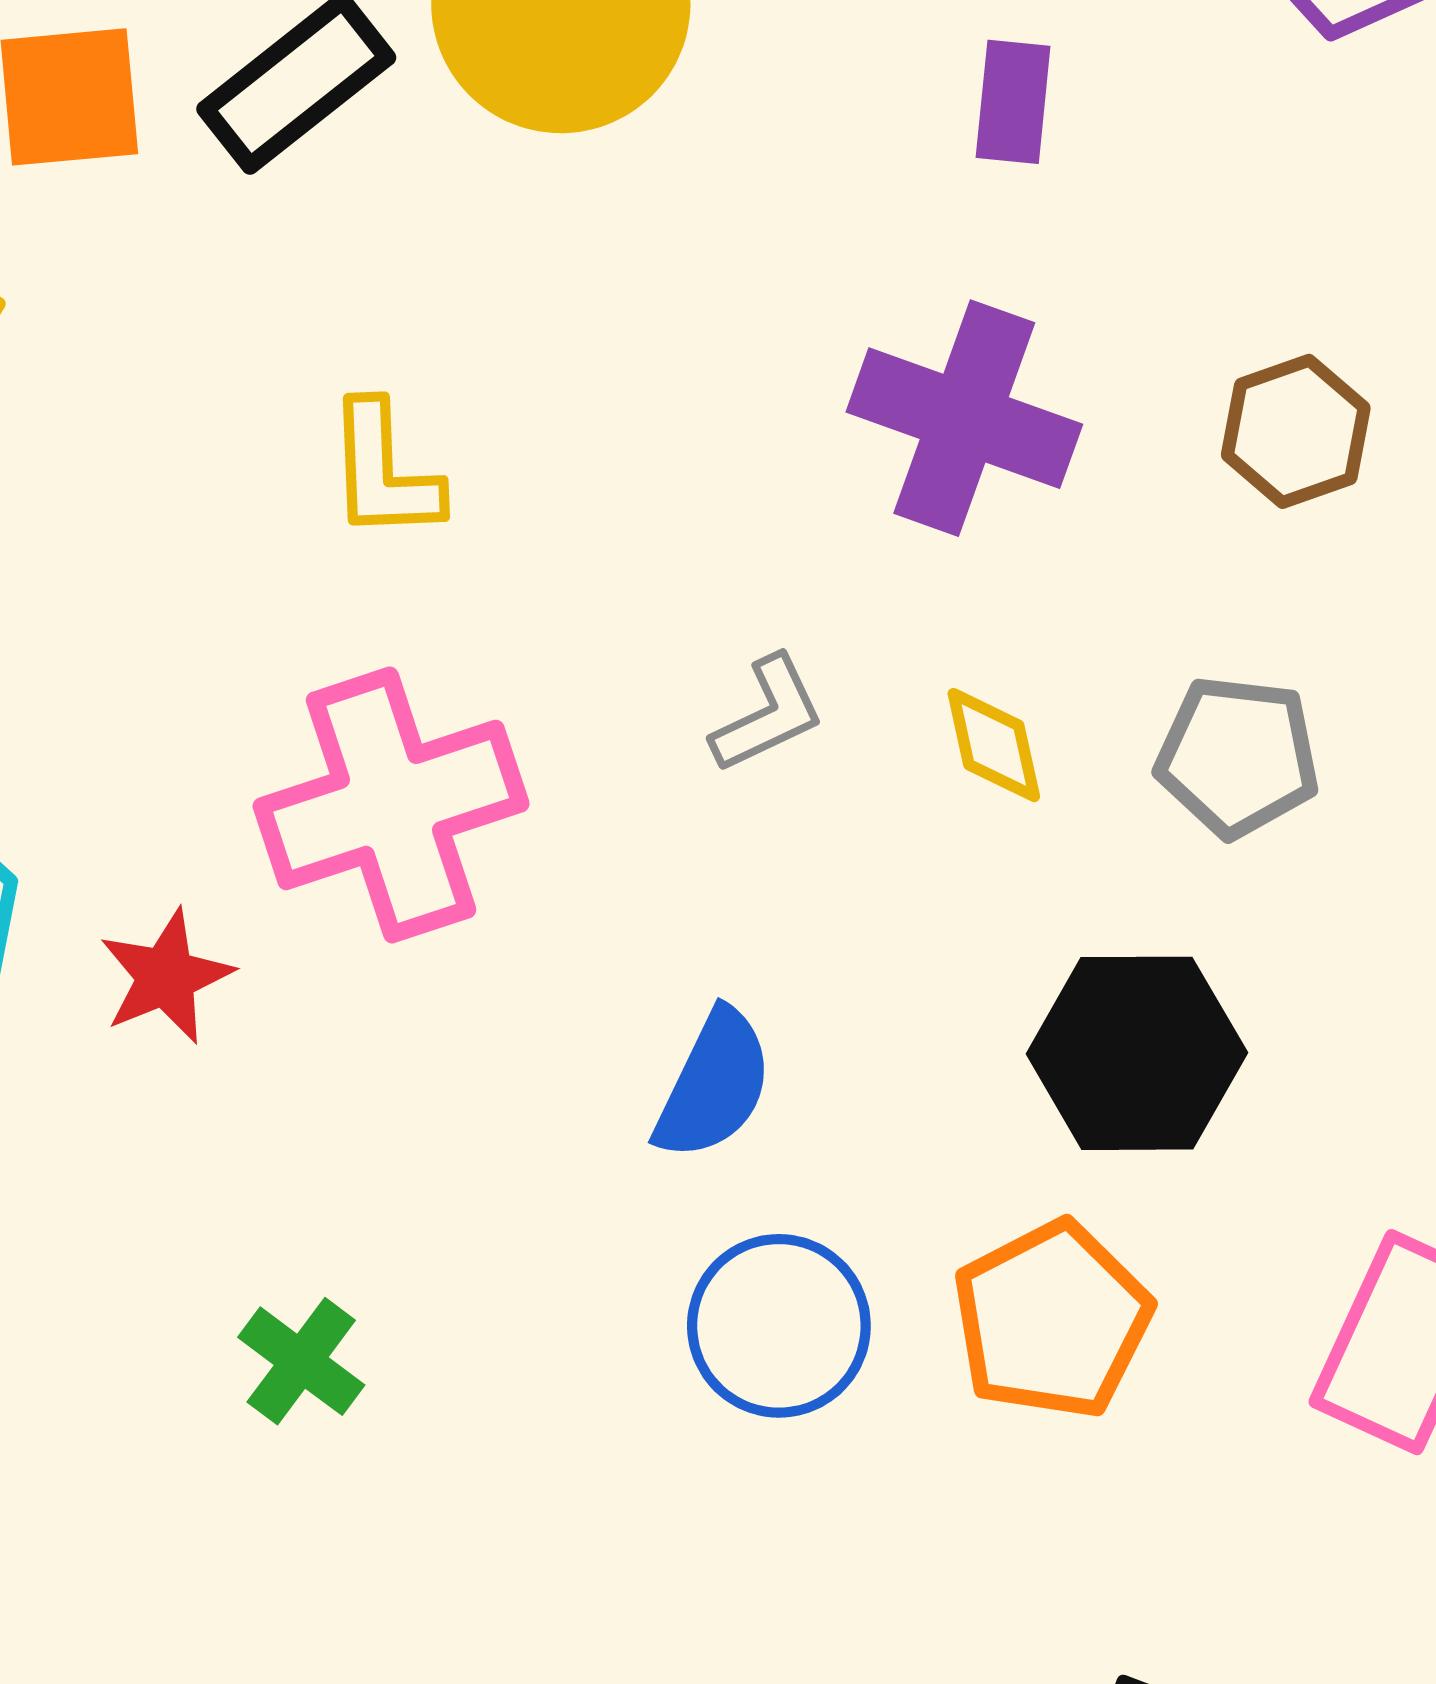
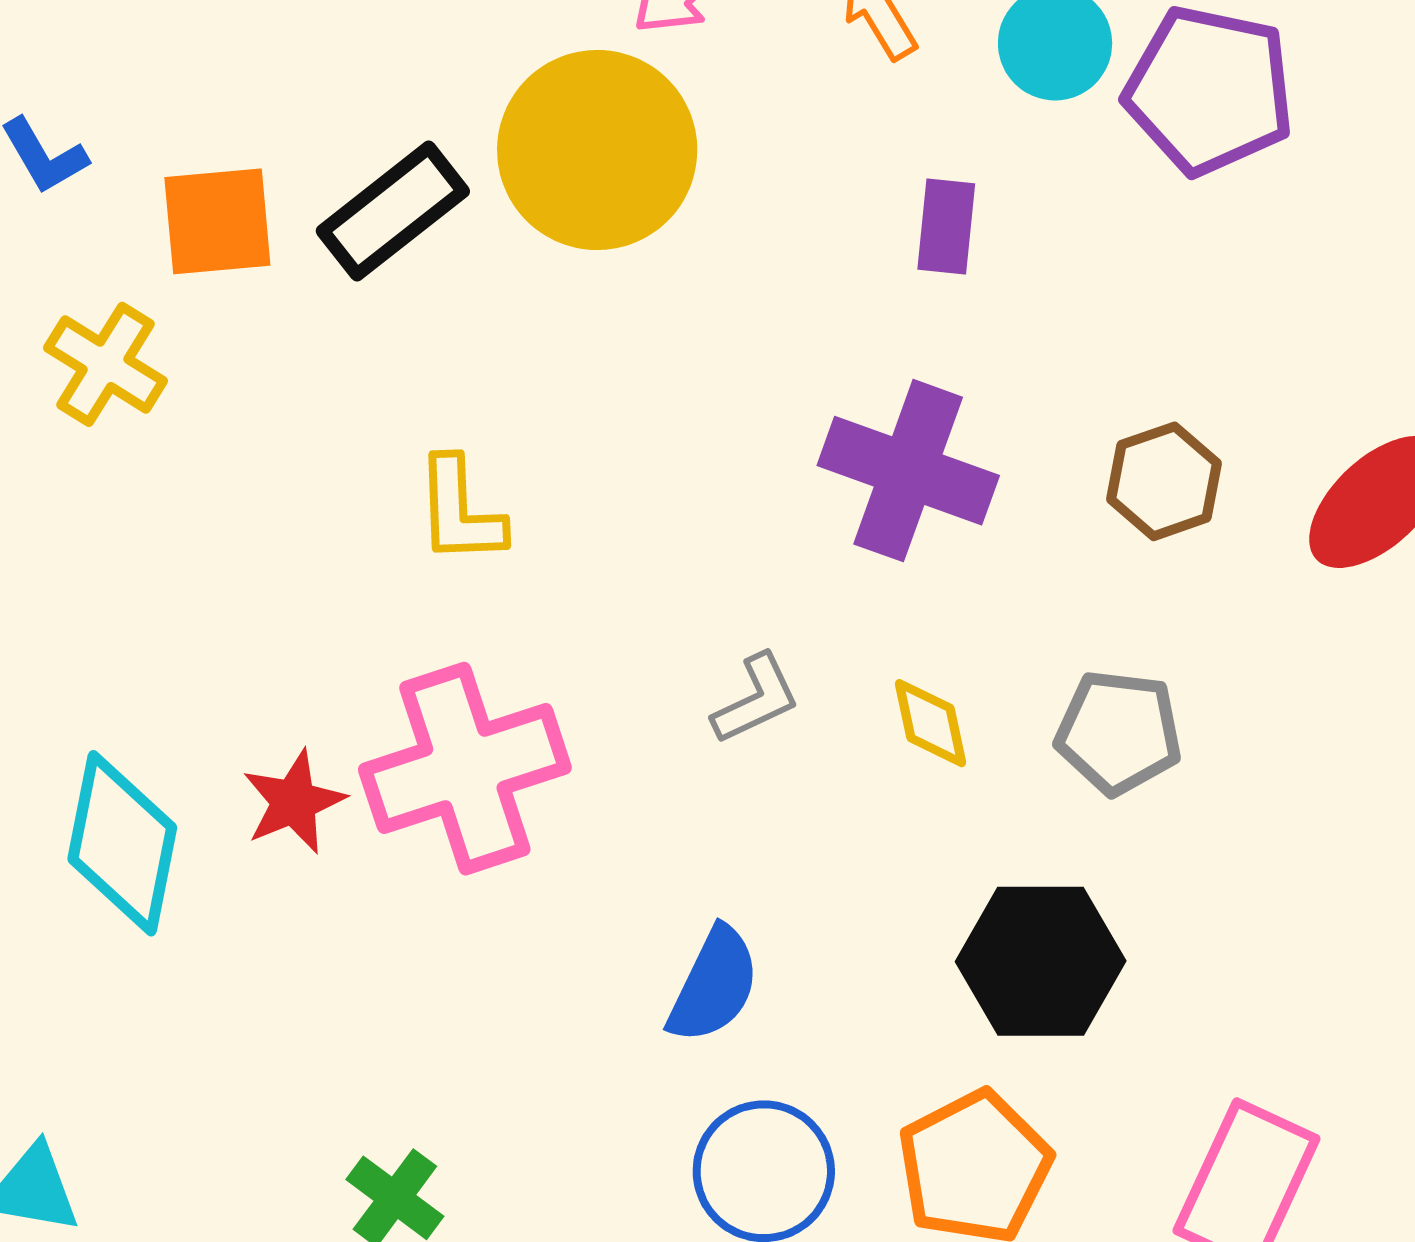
red star: (166, 977) -> (294, 802), moved

